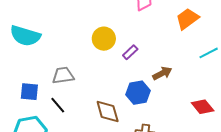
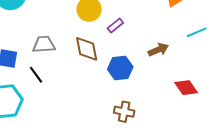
brown arrow: (162, 73) -> (158, 50), moved
brown diamond: (108, 112) -> (87, 49), moved

